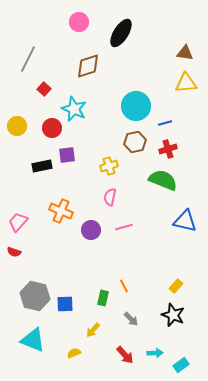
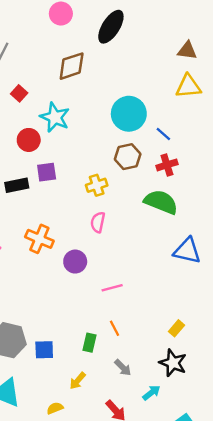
blue line: (165, 123) -> (163, 134), turned 56
pink line: (124, 227) -> (112, 288), moved
cyan arrow: (155, 353) -> (151, 393), moved, turned -35

